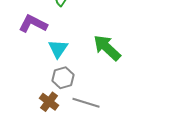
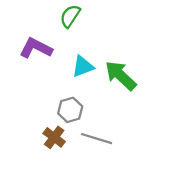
cyan triangle: (58, 49) -> (83, 66), moved, turned 35

